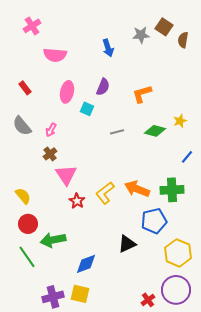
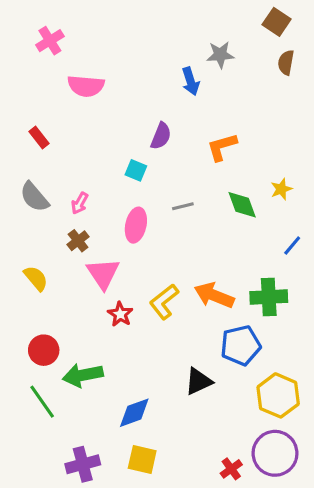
brown square: (164, 27) -> (277, 22), moved
blue arrow: (108, 48) -> (191, 81), moved
pink ellipse: (67, 92) -> (136, 225), moved
green diamond: (155, 131) -> (242, 205), turned 55
yellow semicircle: (23, 196) -> (36, 278), moved
yellow square: (80, 294) -> (142, 460), moved

